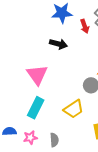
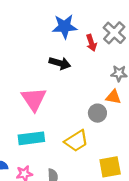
cyan rectangle: (36, 108) -> (31, 138), turned 55

